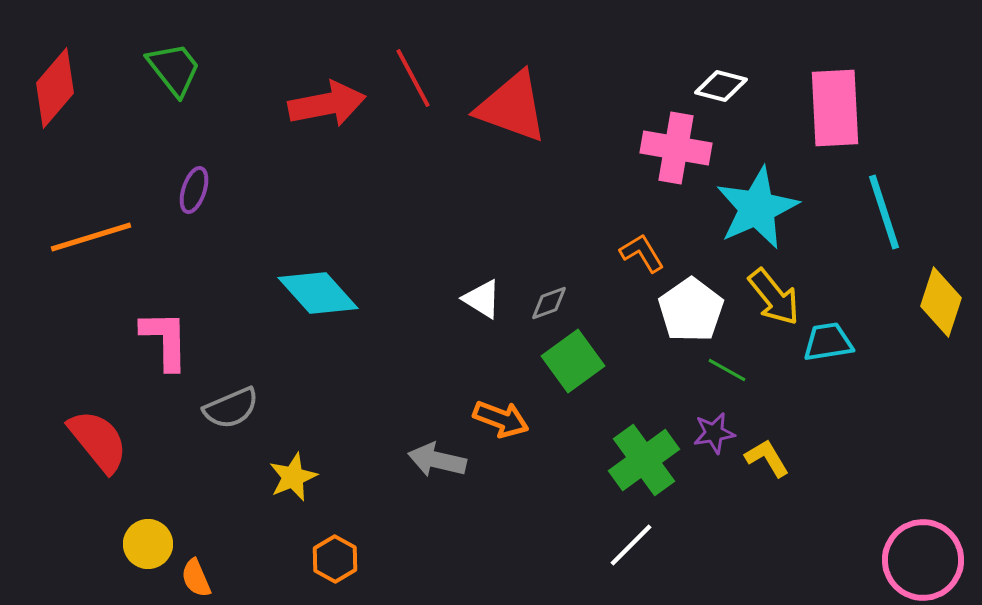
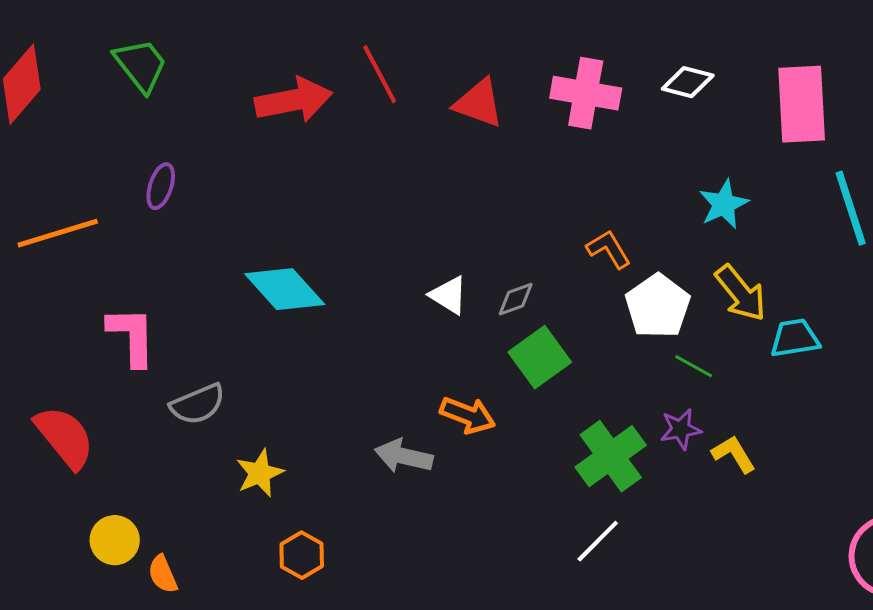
red triangle: (512, 107) -> (479, 103), size x0.7
pink cross: (676, 148) -> (586, 93), moved
cyan star: (757, 208) -> (724, 204), size x0.6

